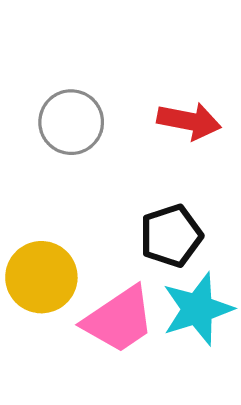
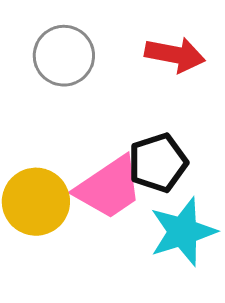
pink trapezoid: (119, 320) -> (109, 188), moved

